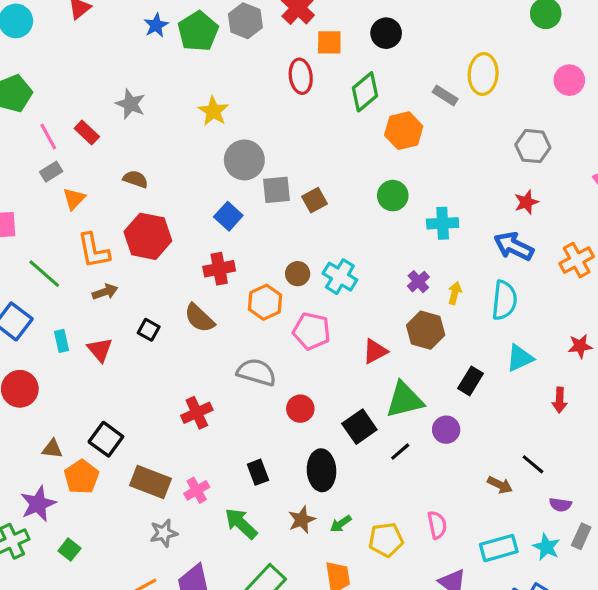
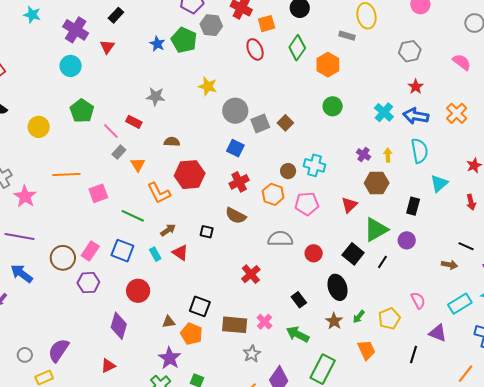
cyan cross: (443, 223) -> (384, 112), moved, turned -30
brown arrow: (105, 292) -> (168, 230), moved

